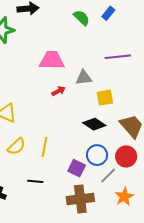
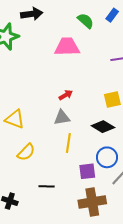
pink trapezoid: (52, 60) -> (67, 47), moved
gray triangle: (84, 78) -> (62, 118), moved
yellow line: (44, 147) -> (68, 143), moved
purple square: (77, 168) -> (87, 171), turned -30

